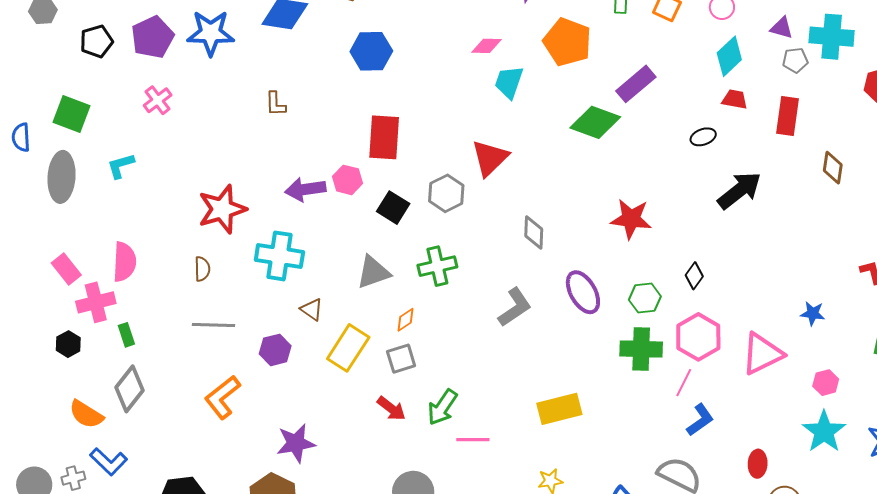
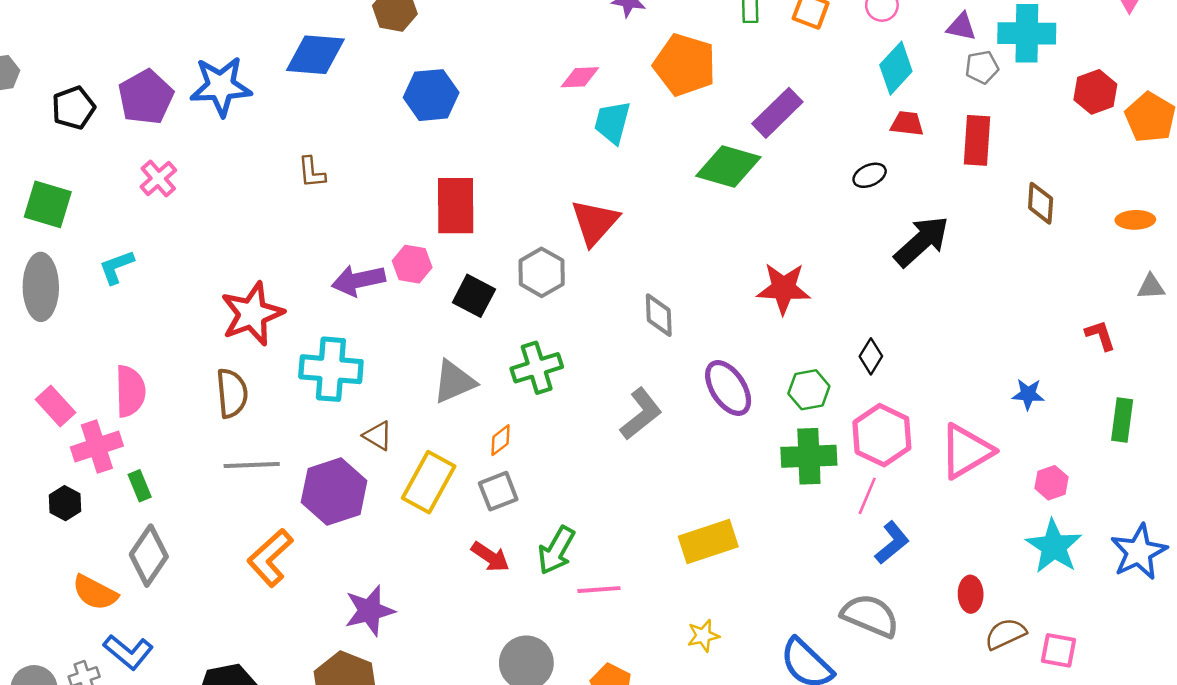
brown semicircle: (202, 269) -> (232, 393), size x1.5
purple hexagon: (275, 350) -> (334, 491), size x1.6

